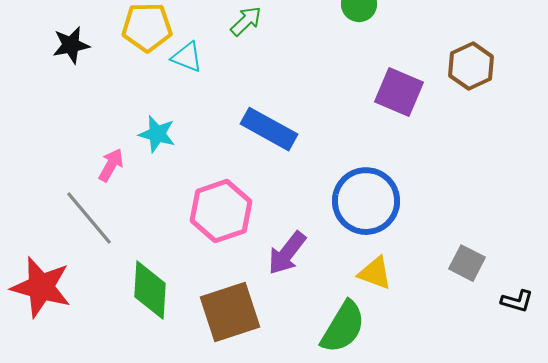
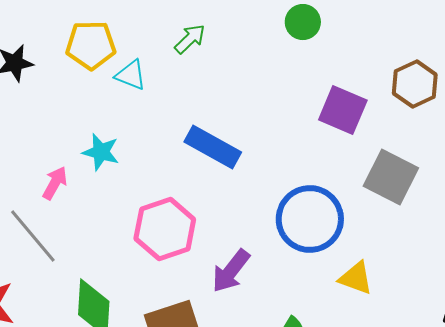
gray square: (467, 263) -> (391, 177), moved, size x1.5
yellow triangle: (375, 273) -> (356, 278), moved

